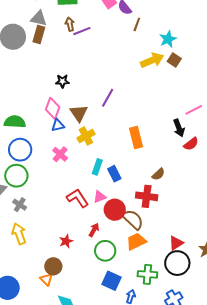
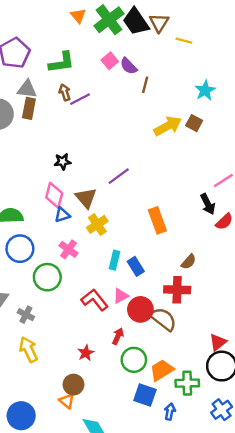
cyan star: (168, 39) -> (205, 90), moved
purple line: (108, 98) -> (119, 176), turned 30
green circle: (16, 176) -> (47, 277), moved
orange trapezoid: (136, 241) -> (162, 370), moved

